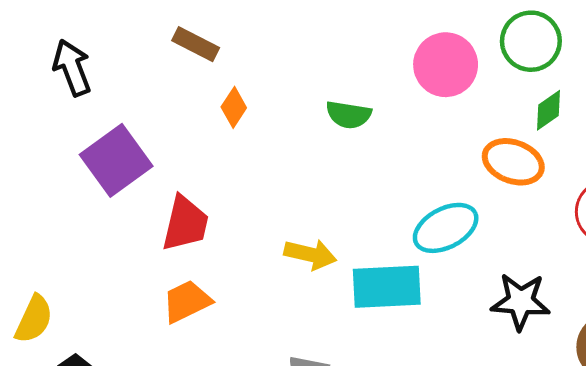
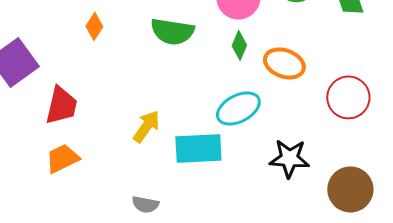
green diamond: (549, 110) -> (239, 45), moved, turned -32
green semicircle: (349, 115) -> (172, 31), size x1.4
yellow arrow: (310, 254) -> (146, 126), turned -68

